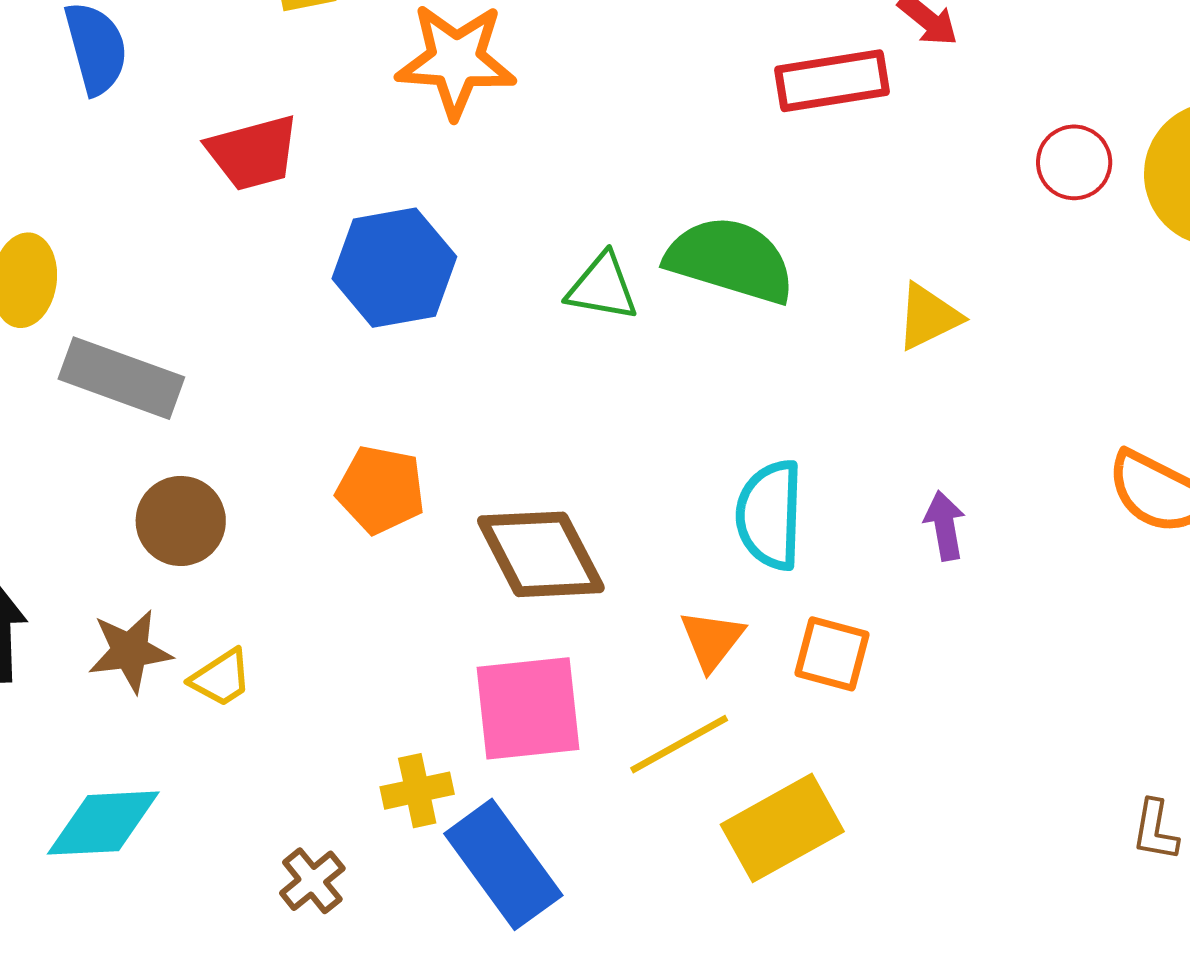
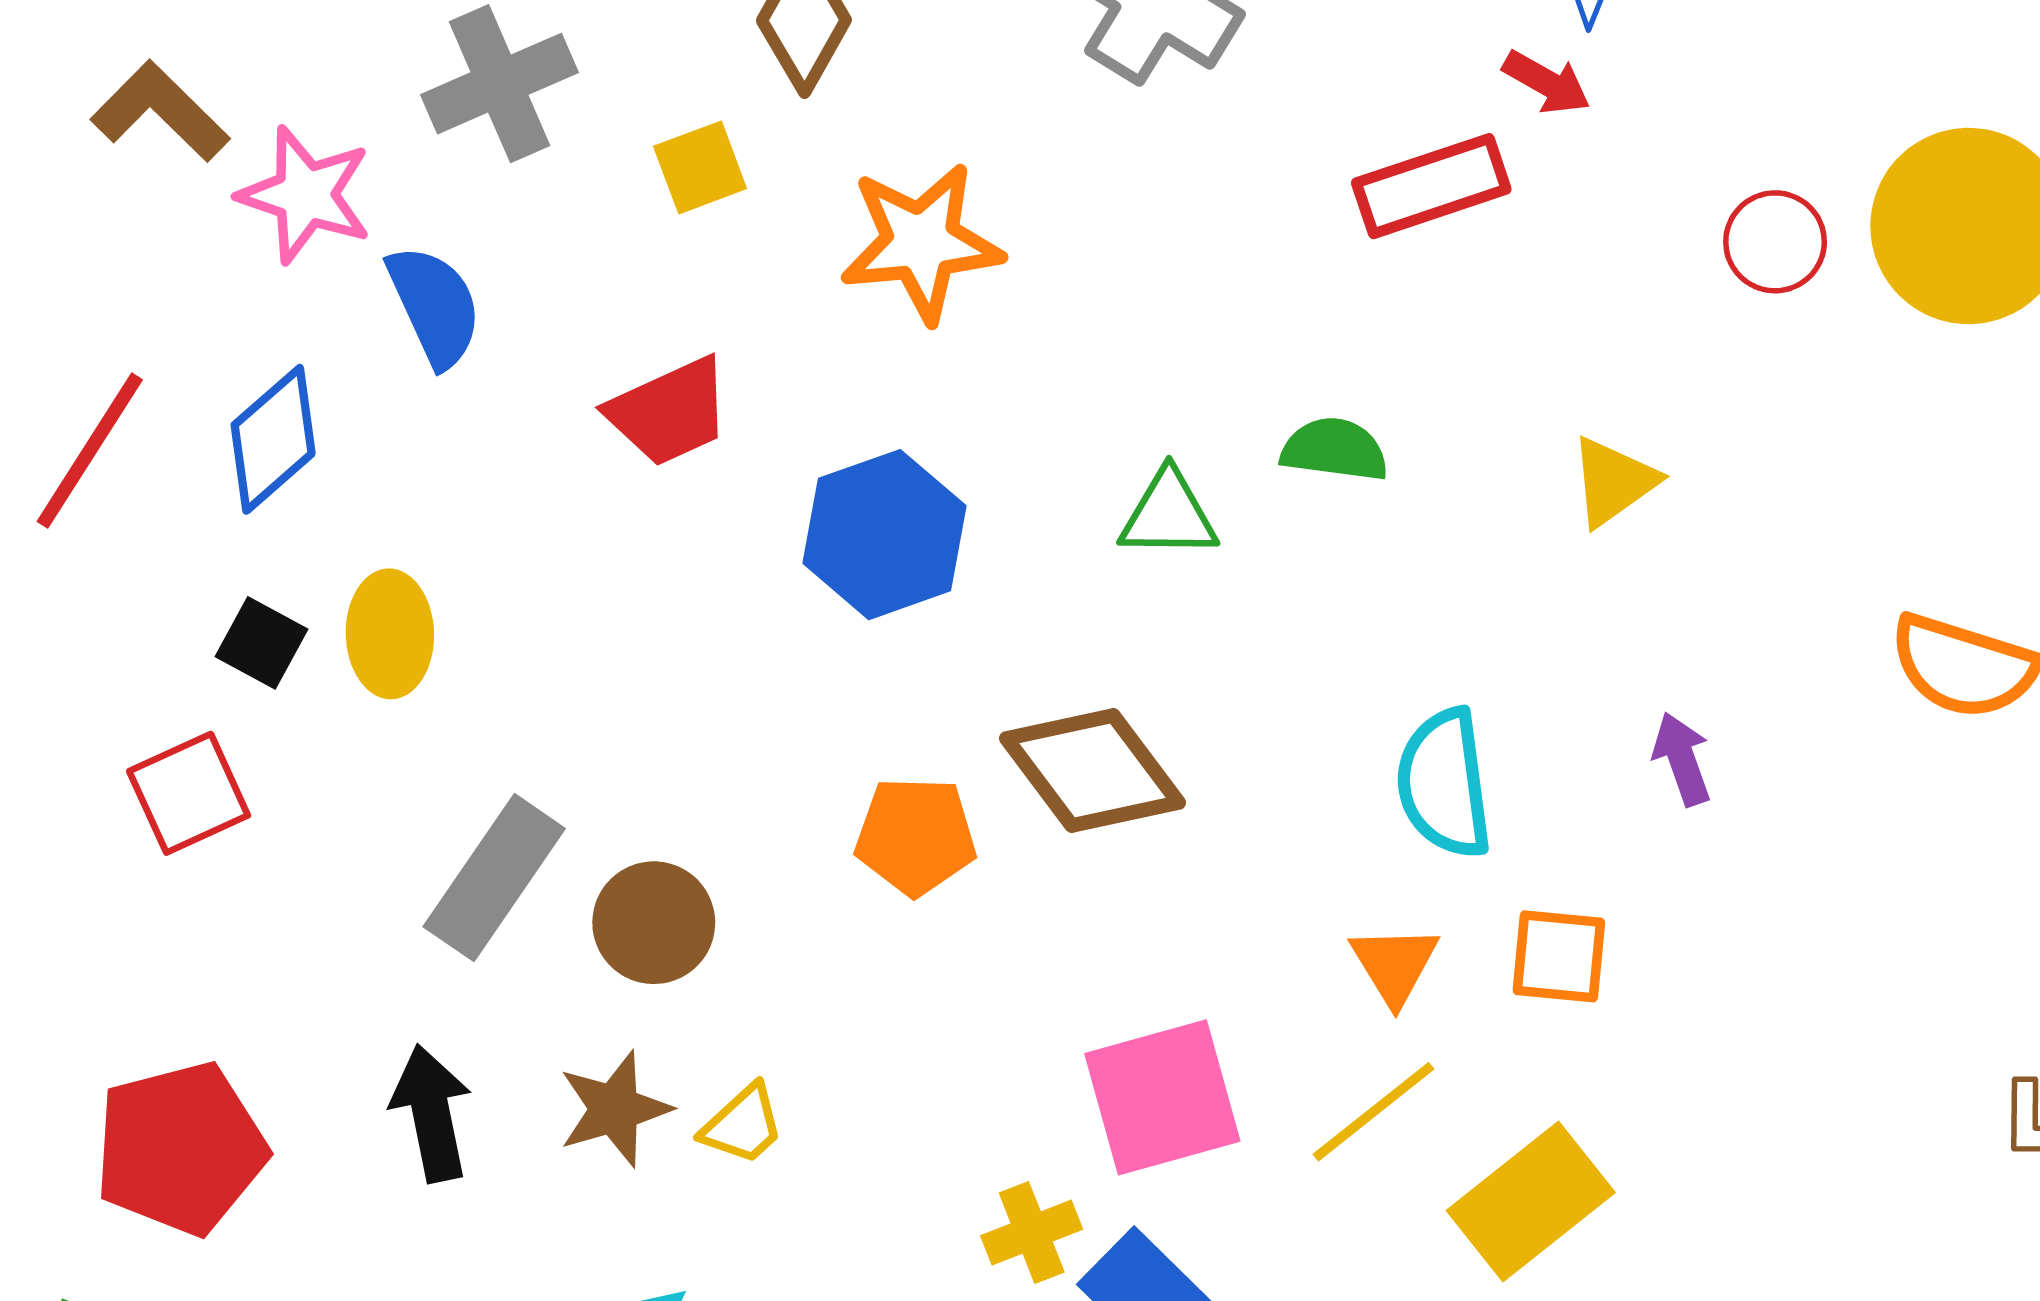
green semicircle: (730, 260) -> (1334, 450), size x0.6
gray rectangle: (121, 378) -> (494, 878), moved, turned -66
brown diamond: (541, 554) -> (1093, 771), moved

